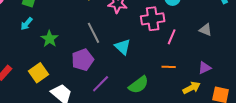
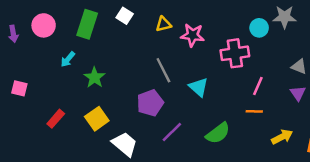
cyan arrow: (27, 24) -> (68, 59), moved
pink line: (172, 37) -> (258, 86), moved
green star: (50, 39) -> (94, 77), moved
purple triangle: (205, 68) -> (298, 93), moved, turned -40

